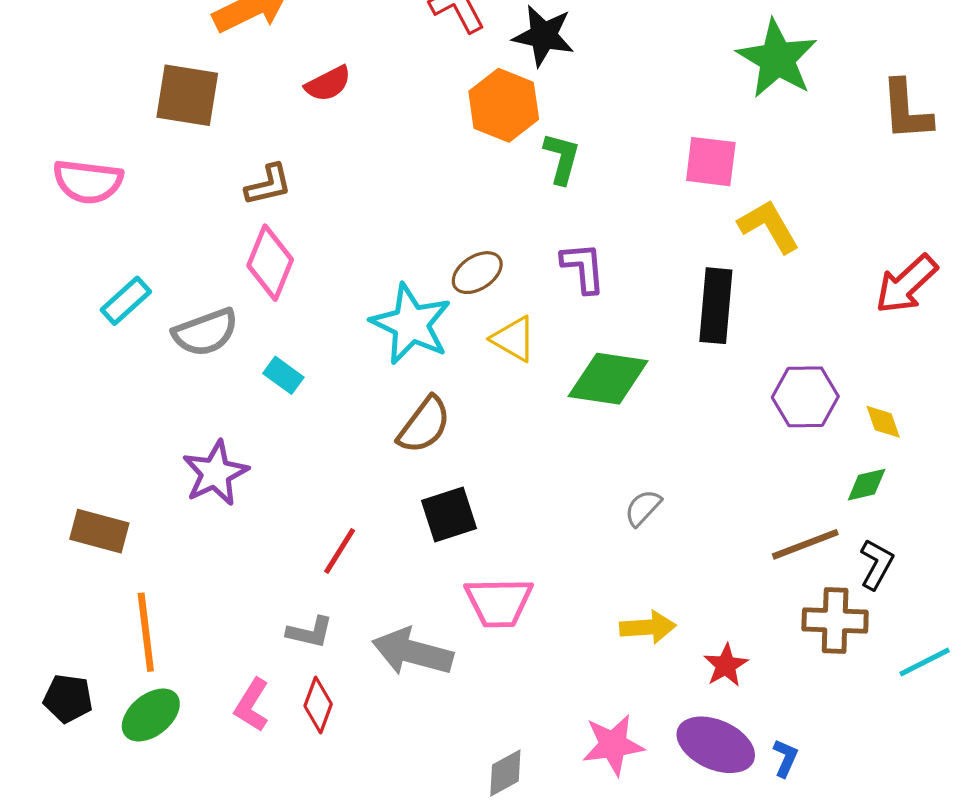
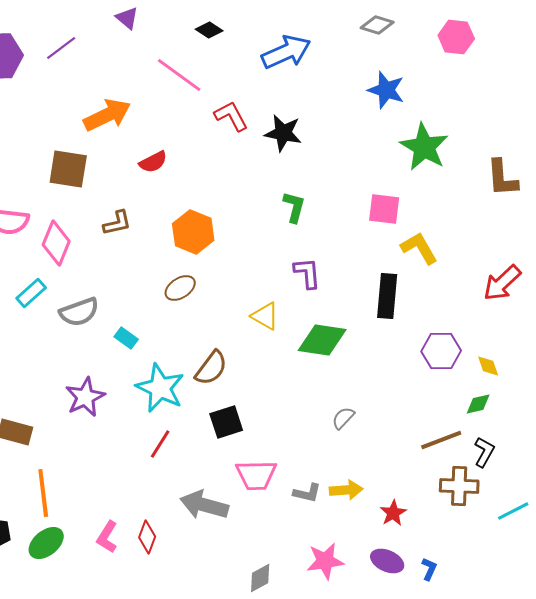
orange hexagon: (504, 105) -> (193, 232), moved
pink diamond: (270, 263) -> (56, 243), moved
brown ellipse: (477, 273) -> (180, 288), moved
cyan star: (411, 324) -> (160, 388), moved
gray L-shape: (310, 632) -> (307, 493), moved
purple ellipse: (716, 745) -> (387, 561), size x0.7

